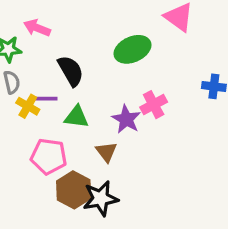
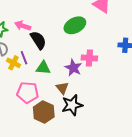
pink arrow: (37, 28) -> (23, 26), moved
purple line: (46, 99) -> (24, 58), turned 72
pink cross: (154, 105) -> (89, 58), turned 35
black star: (101, 198) -> (72, 105), moved

